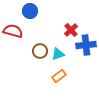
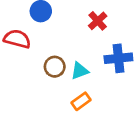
red cross: (71, 30) -> (98, 21), moved

